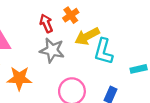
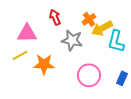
orange cross: (71, 15) -> (89, 19), moved
red arrow: (46, 23) -> (55, 17), moved

